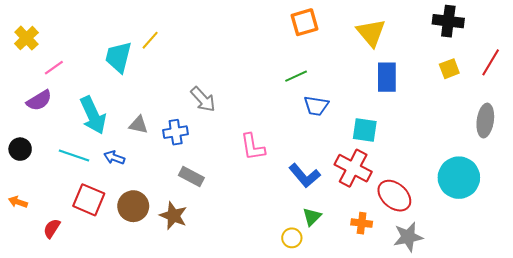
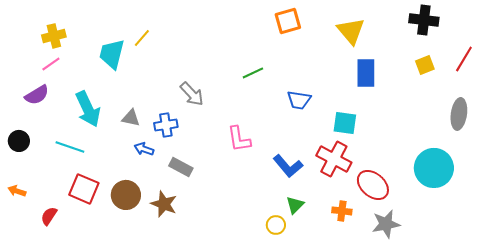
yellow cross: (26, 38) -> (54, 36), moved, turned 30
green line: (296, 76) -> (253, 73), moved
blue arrow: (114, 158) -> (144, 149), moved

